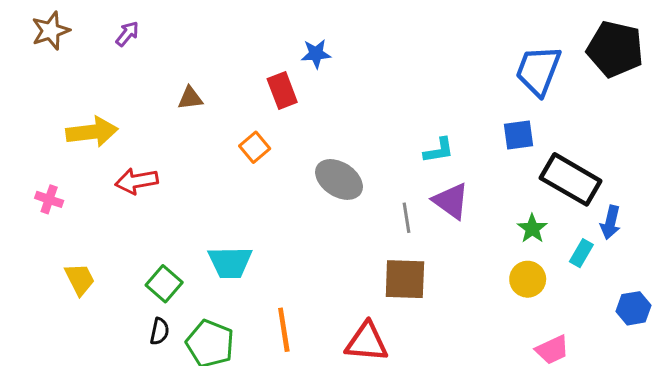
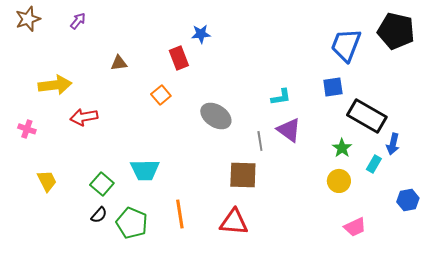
brown square: (405, 279) -> (243, 175), moved
black semicircle: (160, 331) -> (99, 215), turned 30

